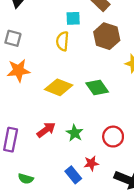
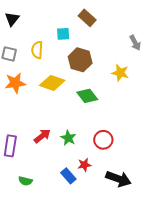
brown hexagon: (107, 36) -> (80, 60), moved
yellow semicircle: (62, 41) -> (37, 50), moved
yellow diamond: (59, 87) -> (52, 83), moved

